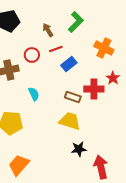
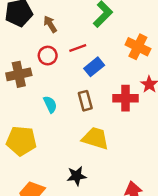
brown arrow: (48, 30) -> (50, 24), moved
brown rectangle: (73, 97) -> (85, 101), moved, turned 56
black star: (79, 149) -> (77, 176), moved

